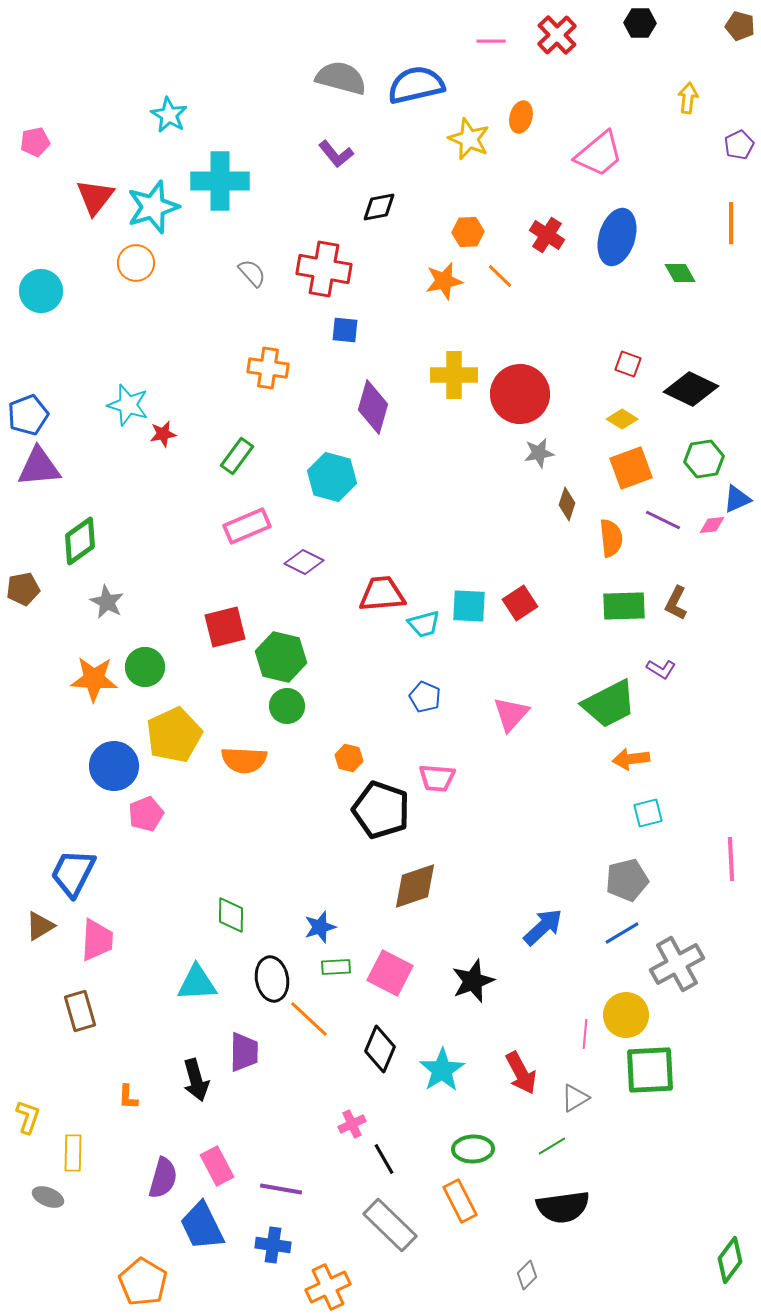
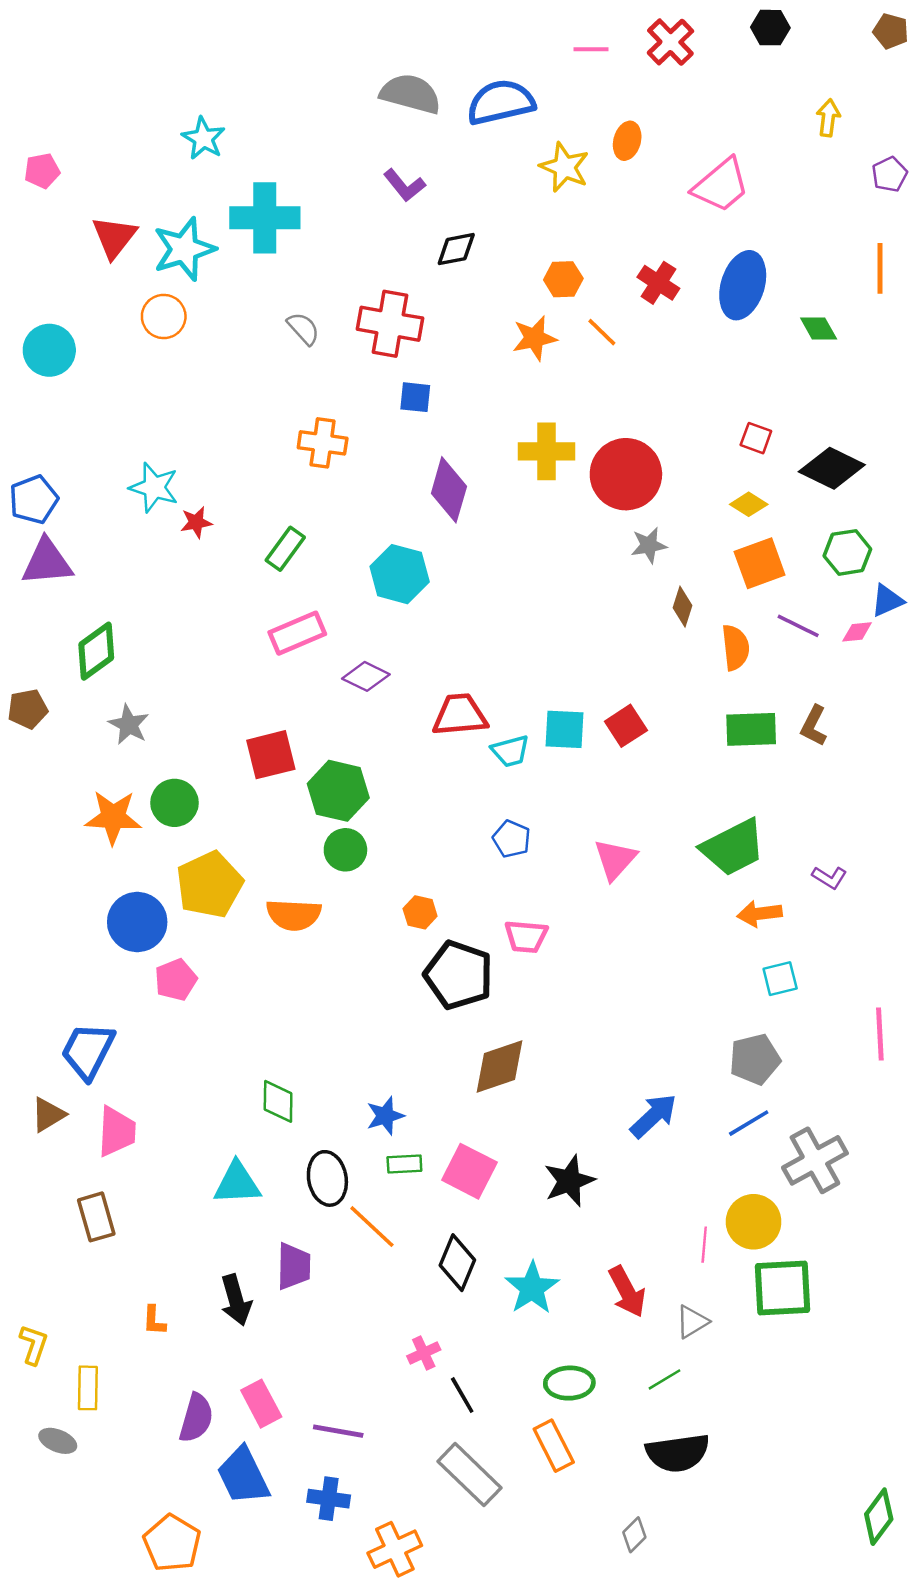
purple L-shape: (661, 669) -> (829, 877), moved

